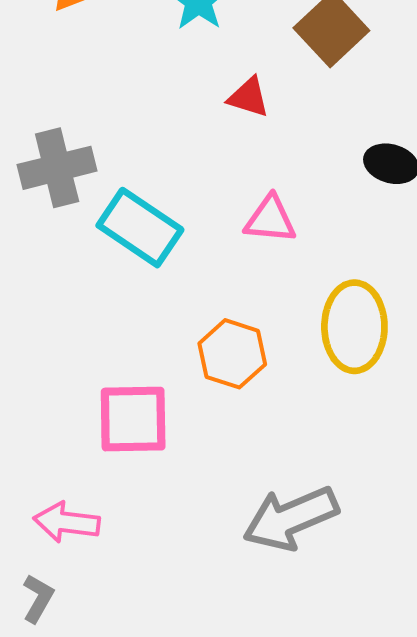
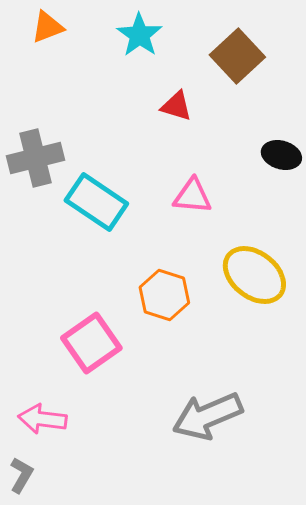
yellow ellipse: (354, 327) -> (254, 275), turned -52
pink square: (133, 419) -> (91, 343), turned -34

